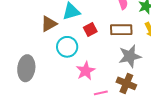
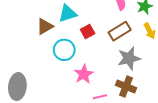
brown rectangle: (121, 30) -> (120, 31), turned -30
gray ellipse: (26, 68) -> (17, 87), moved

